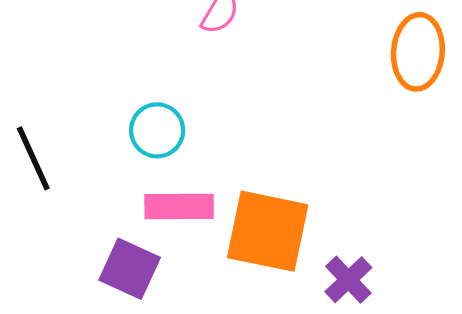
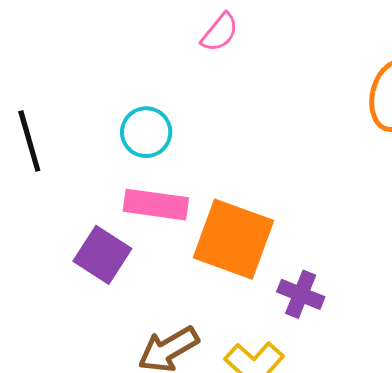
purple cross: (348, 280) -> (301, 294), turned -33

